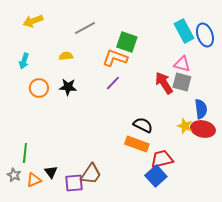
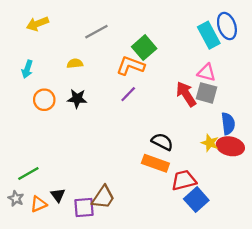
blue ellipse: (205, 35) -> (227, 26), moved
green square: (127, 42) -> (144, 48), turned 30
green line: (25, 153) -> (28, 173), turned 54
blue square: (156, 176) -> (196, 200), moved

